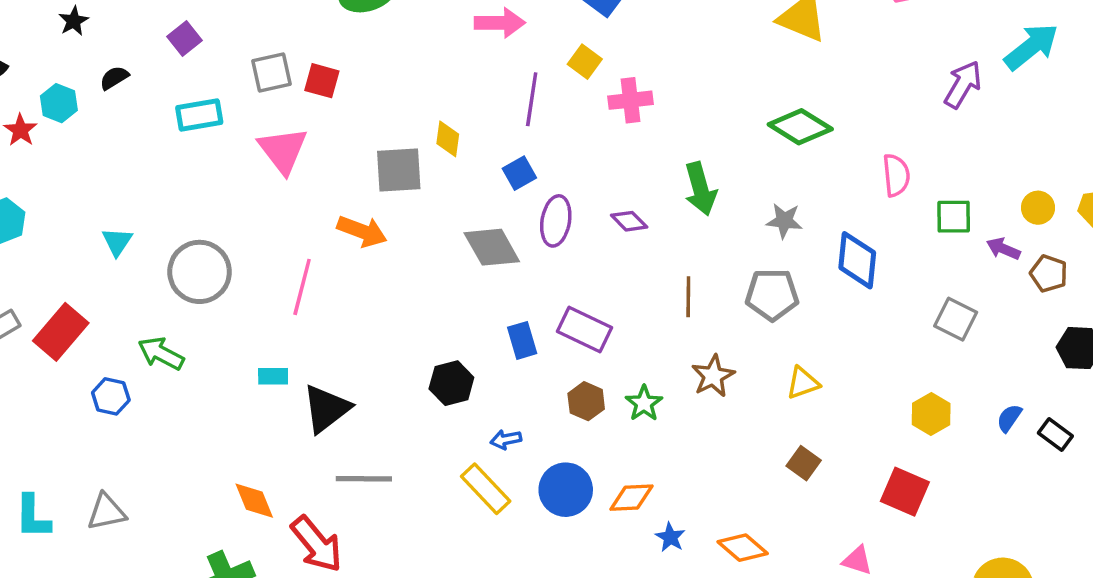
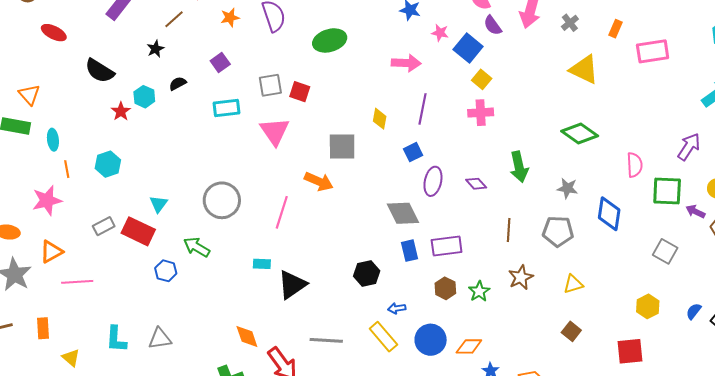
yellow square: (585, 62) -> (482, 79), moved
purple arrow: (963, 84) -> (689, 147), moved
yellow diamond: (448, 139) -> (380, 119), moved
green square: (954, 217) -> (667, 191), size x1.4
cyan triangle: (117, 242) -> (159, 204), moved
gray diamond: (492, 247) -> (403, 213), moved
purple rectangle: (585, 329) -> (447, 246), turned -36
red rectangle: (61, 332) -> (138, 231), turned 72
gray line: (364, 479) -> (326, 340), moved
red square: (905, 492) -> (630, 351), turned -32

